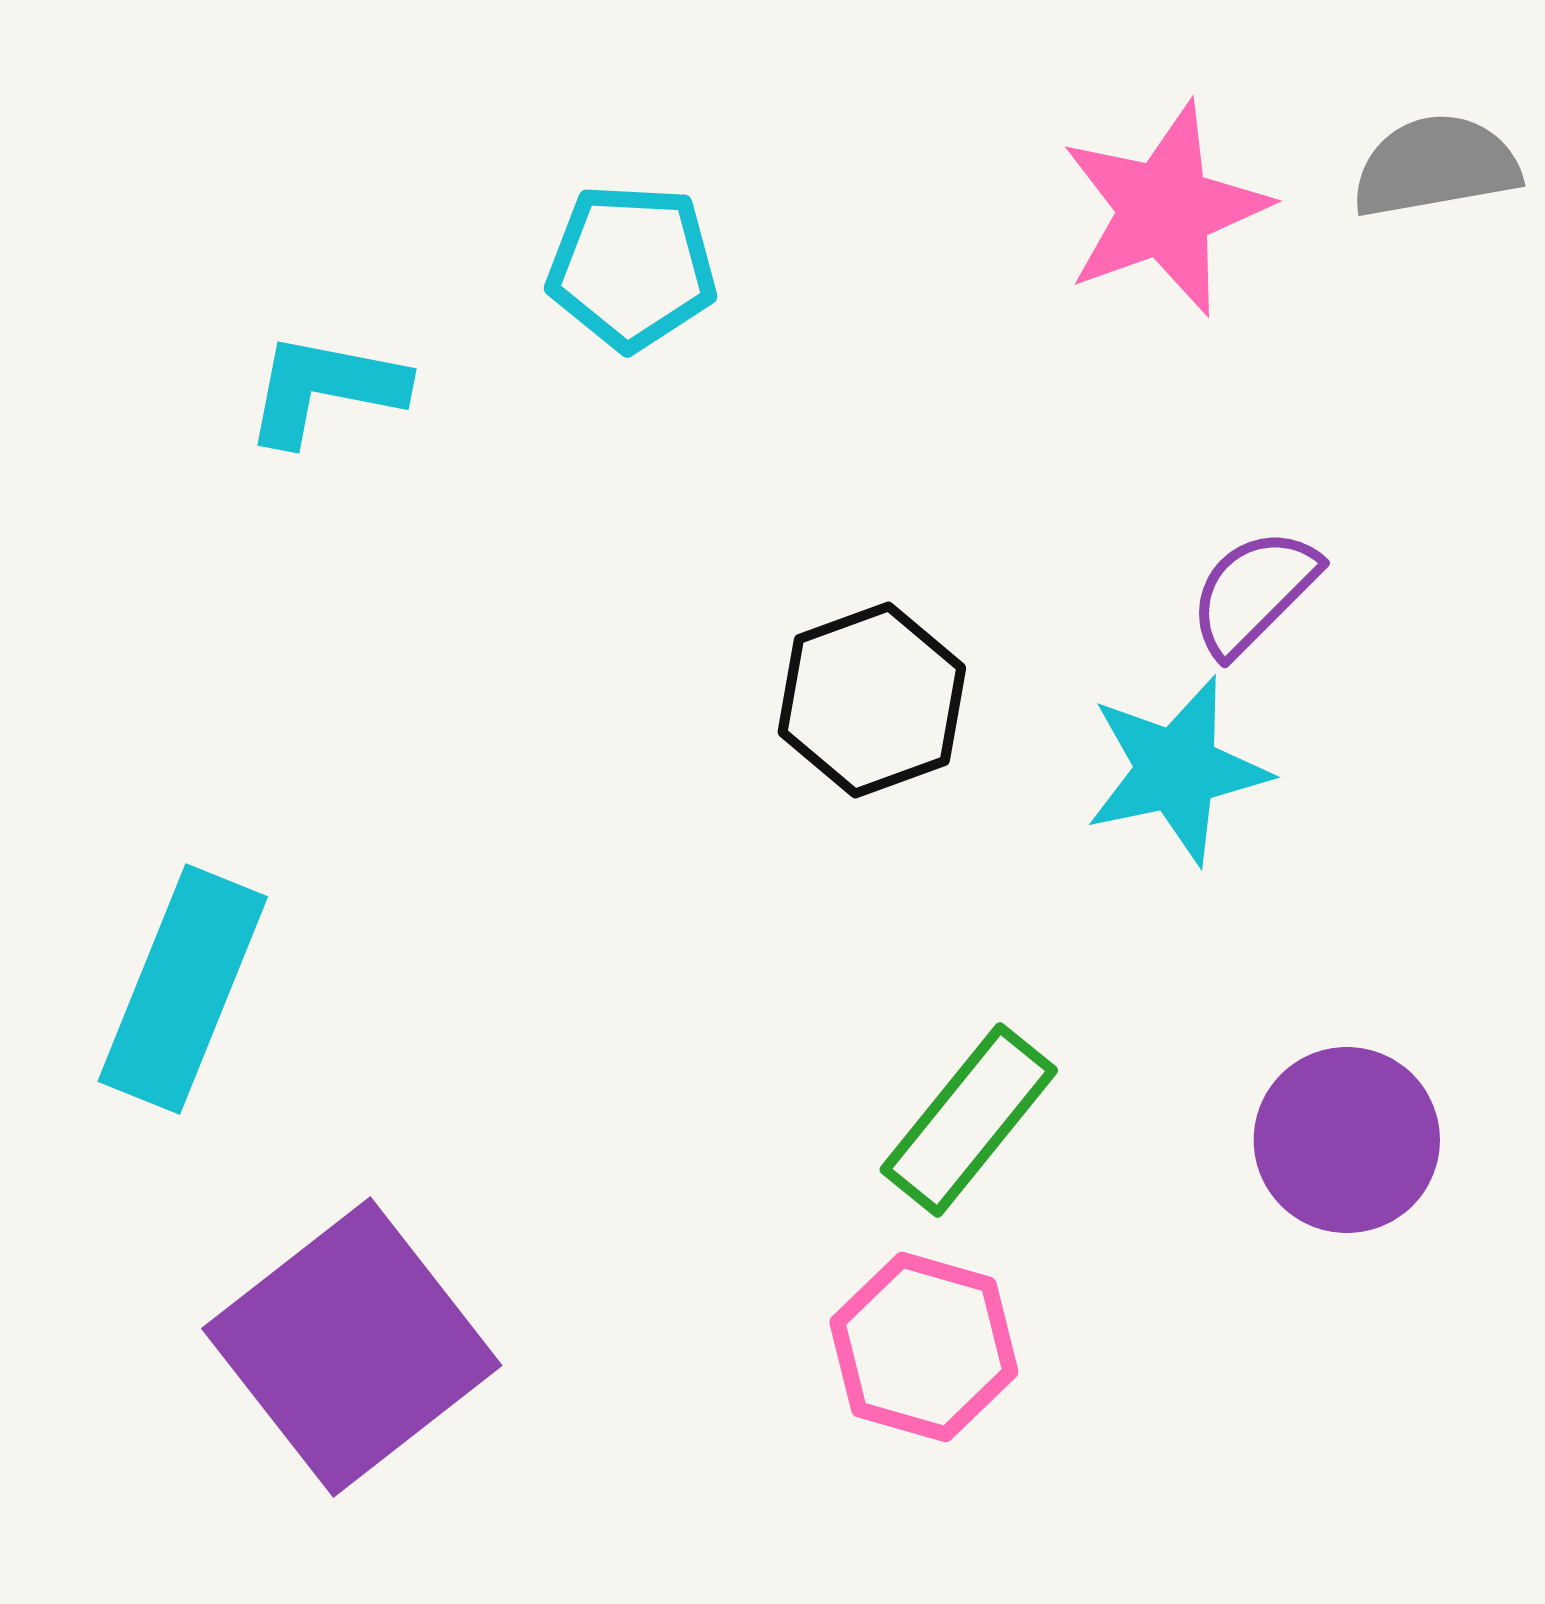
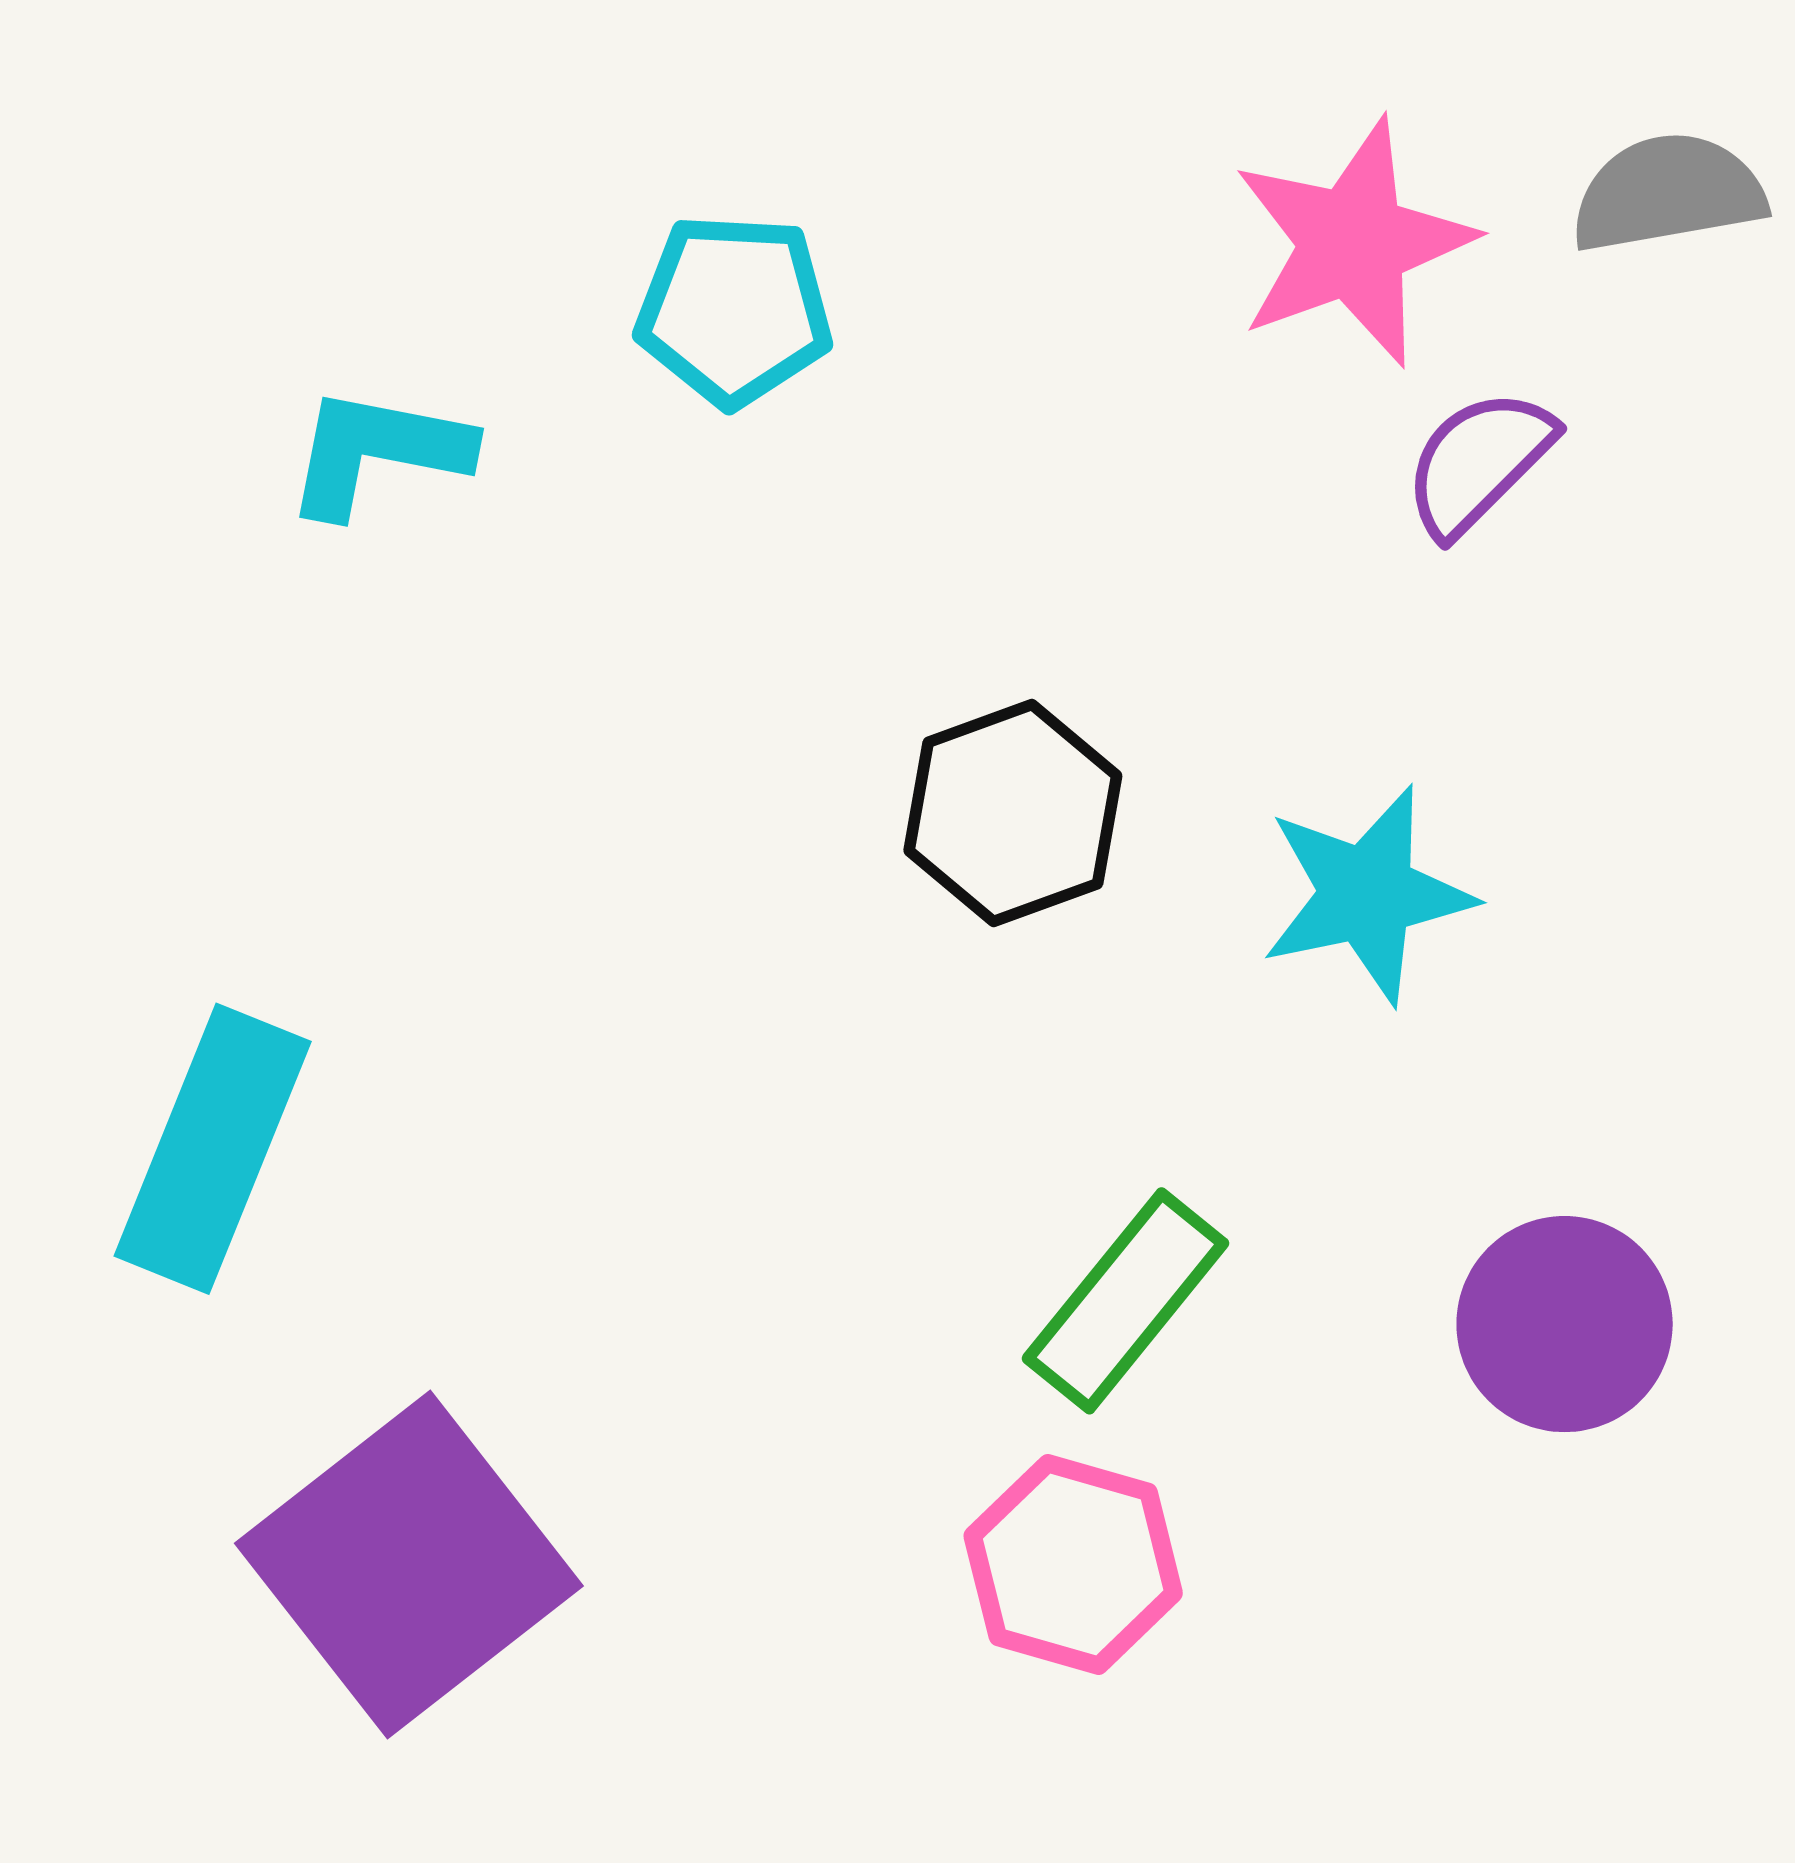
purple semicircle: (1254, 592) -> (1479, 462), moved

